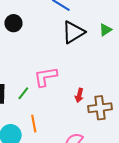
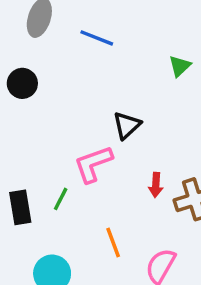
black triangle: (73, 32) -> (127, 125), moved, size x0.7
orange line: (34, 124) -> (113, 242), moved

